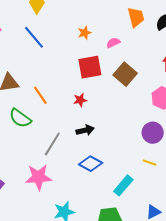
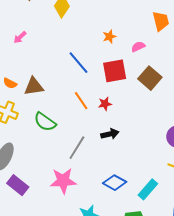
blue line: (34, 37) -> (78, 63), moved
orange line: (40, 95) -> (81, 101), moved
blue diamond: (91, 164) -> (115, 183), moved

